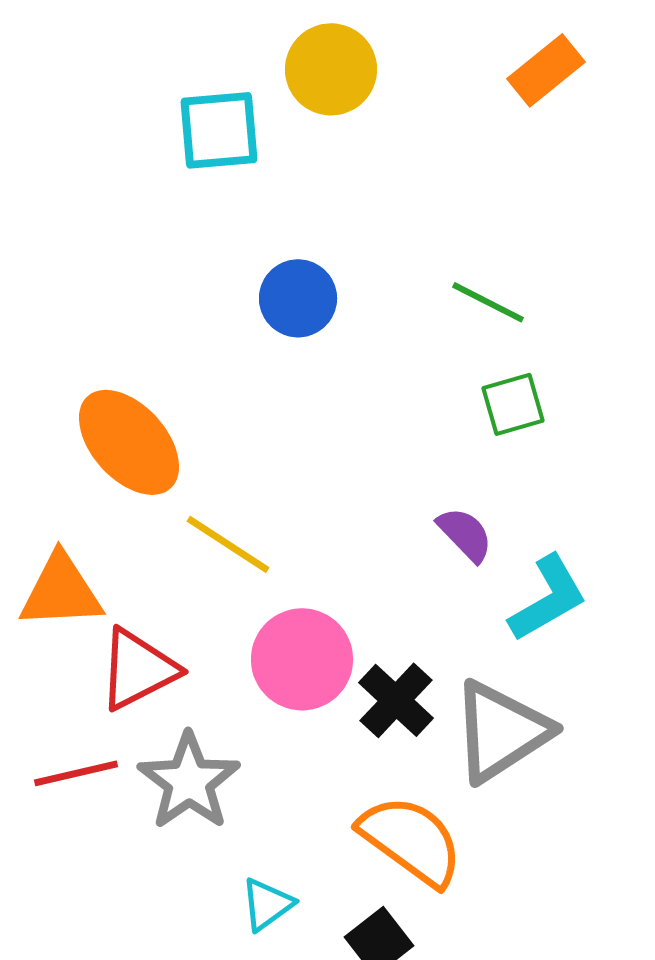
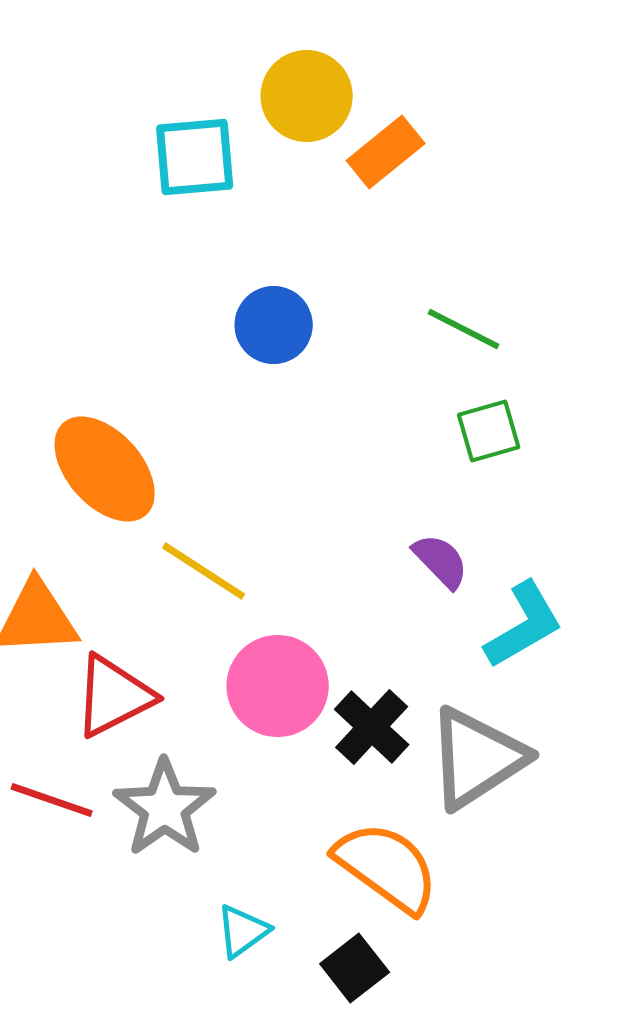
orange rectangle: (546, 70) -> (386, 152), moved
red line: (76, 773) -> (52, 800), turned 32

